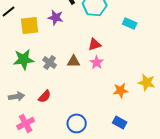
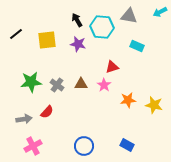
purple star: (56, 17) -> (78, 44), moved
yellow square: (30, 25) -> (47, 40), moved
red triangle: (95, 44) -> (112, 67), moved
orange star: (121, 90) -> (128, 100), moved
red semicircle: (45, 96) -> (47, 112), moved

